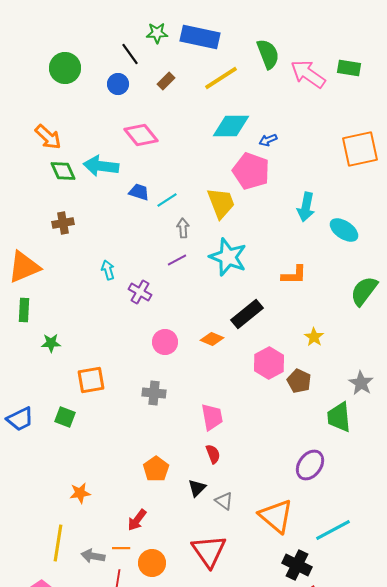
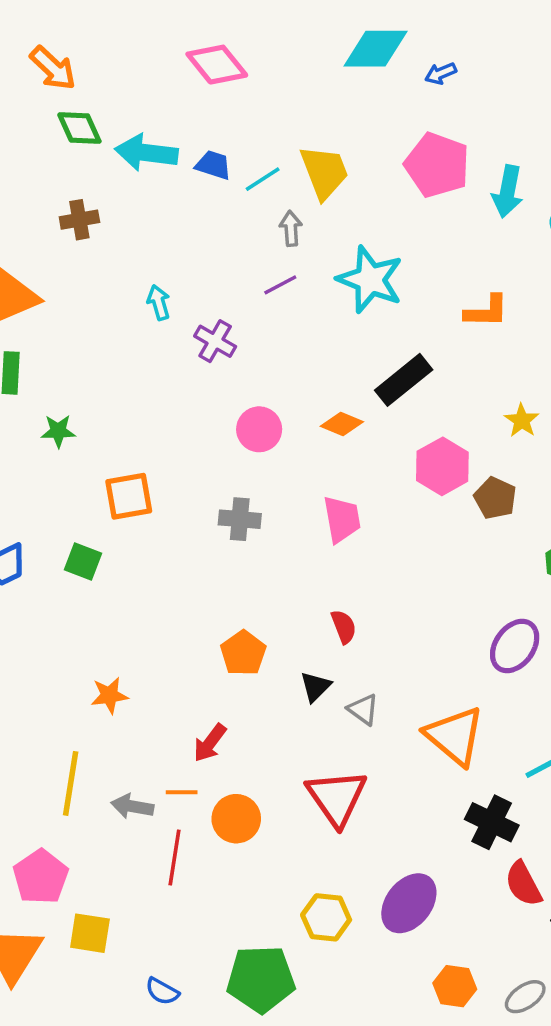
cyan arrow: (101, 166) -> (146, 153), moved
pink pentagon: (251, 171) -> (437, 165), moved
yellow trapezoid: (221, 203) -> (324, 172), moved
pink trapezoid: (212, 417) -> (342, 519), moved

